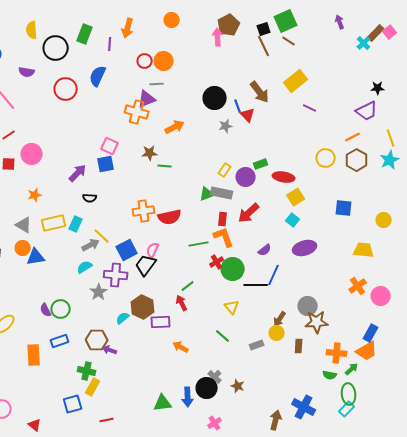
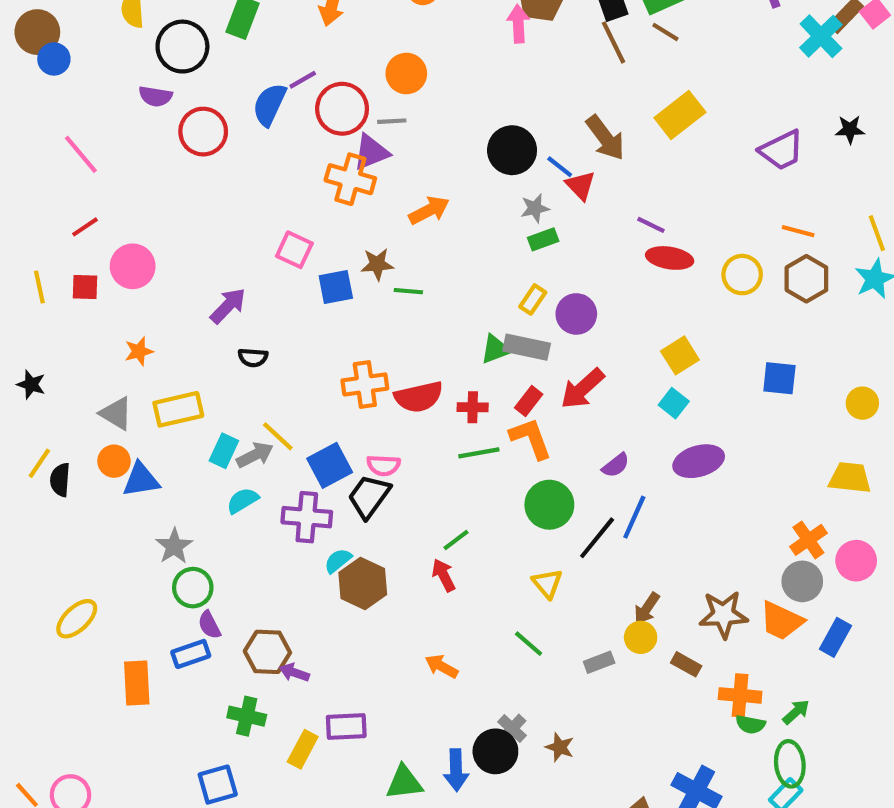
cyan cross: (364, 43) -> (821, 36), size x1.5
purple line: (110, 44) -> (303, 80), moved, turned 56
red circle: (145, 61) -> (342, 109), moved, size x1.6
purple semicircle: (27, 72) -> (155, 96), moved
blue line: (238, 106) -> (560, 167), turned -32
purple line: (310, 108) -> (651, 225), moved
purple trapezoid: (367, 111) -> (782, 150), moved
orange line: (353, 137) -> (798, 231), turned 42
blue square: (106, 164) -> (336, 287), moved
green rectangle: (261, 164) -> (543, 239), moved
red ellipse: (284, 177) -> (670, 258), moved
red rectangle: (223, 219) -> (529, 401), turned 32
cyan rectangle: (76, 224) -> (224, 451), moved
pink semicircle: (153, 250) -> (384, 465), turned -112
yellow trapezoid: (364, 250) -> (850, 478), moved
red cross: (217, 262) -> (473, 407), moved, turned 32
black line: (256, 285) -> (597, 538), turned -50
gray star: (99, 292) -> (174, 546), moved
gray circle: (308, 306) -> (802, 581), moved
purple semicircle: (46, 310) -> (209, 625), moved
cyan semicircle: (123, 318) -> (338, 561), moved
purple rectangle: (161, 322) -> (346, 726), moved
brown rectangle: (299, 346) -> (686, 664), turned -64
orange trapezoid: (367, 351) -> (782, 621), moved, turned 55
orange cross: (337, 353) -> (740, 695), moved
yellow rectangle: (93, 387) -> (303, 749), moved

